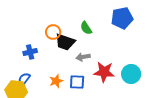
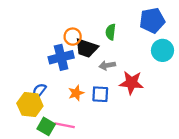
green semicircle: (86, 28) -> (111, 32), turned 40
blue cross: (30, 52) -> (61, 57), moved, size x1.5
cyan circle: (131, 74) -> (162, 50), moved

